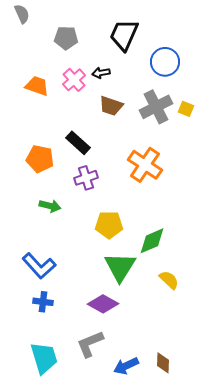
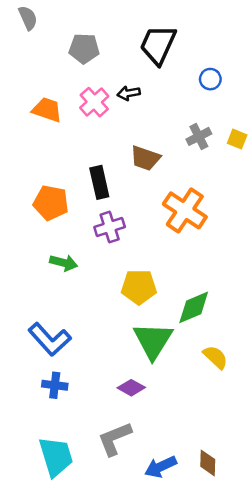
blue circle: (165, 62) -> (210, 79), size x0.6
brown trapezoid: (111, 106) -> (145, 158), moved
gray cross: (156, 107) -> (199, 136), size x0.6
black rectangle: (78, 143) -> (99, 182), turned 35
purple diamond: (103, 304) -> (131, 388), size x0.7

